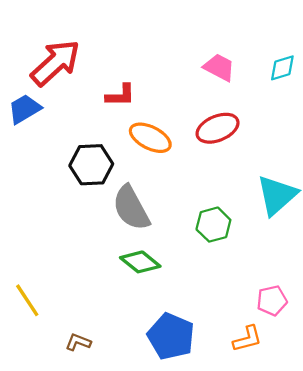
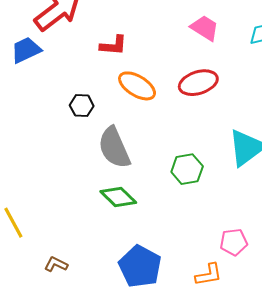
black hexagon: (91, 165) -> (82, 106), size x0.6

